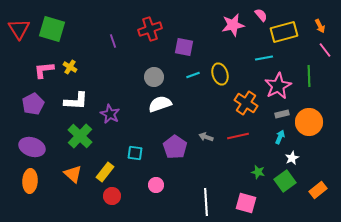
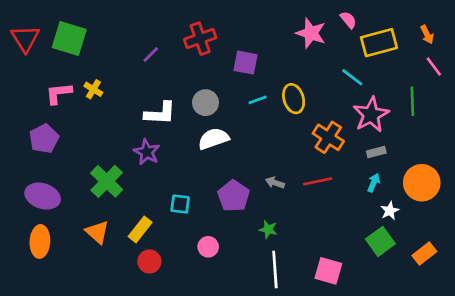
pink star: (233, 25) -> (311, 33), turned 30
purple line: (113, 41) -> (151, 55), turned 64
cyan line: (264, 58) -> (352, 77), turned 48
white L-shape: (76, 101) -> (160, 113), moved
orange circle: (309, 122) -> (422, 183), moved
green star: (258, 172) -> (268, 229), moved

